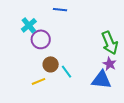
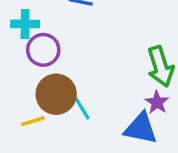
cyan cross: (29, 25) -> (25, 24), turned 35
brown circle: (51, 64) -> (56, 94), size x1.5

